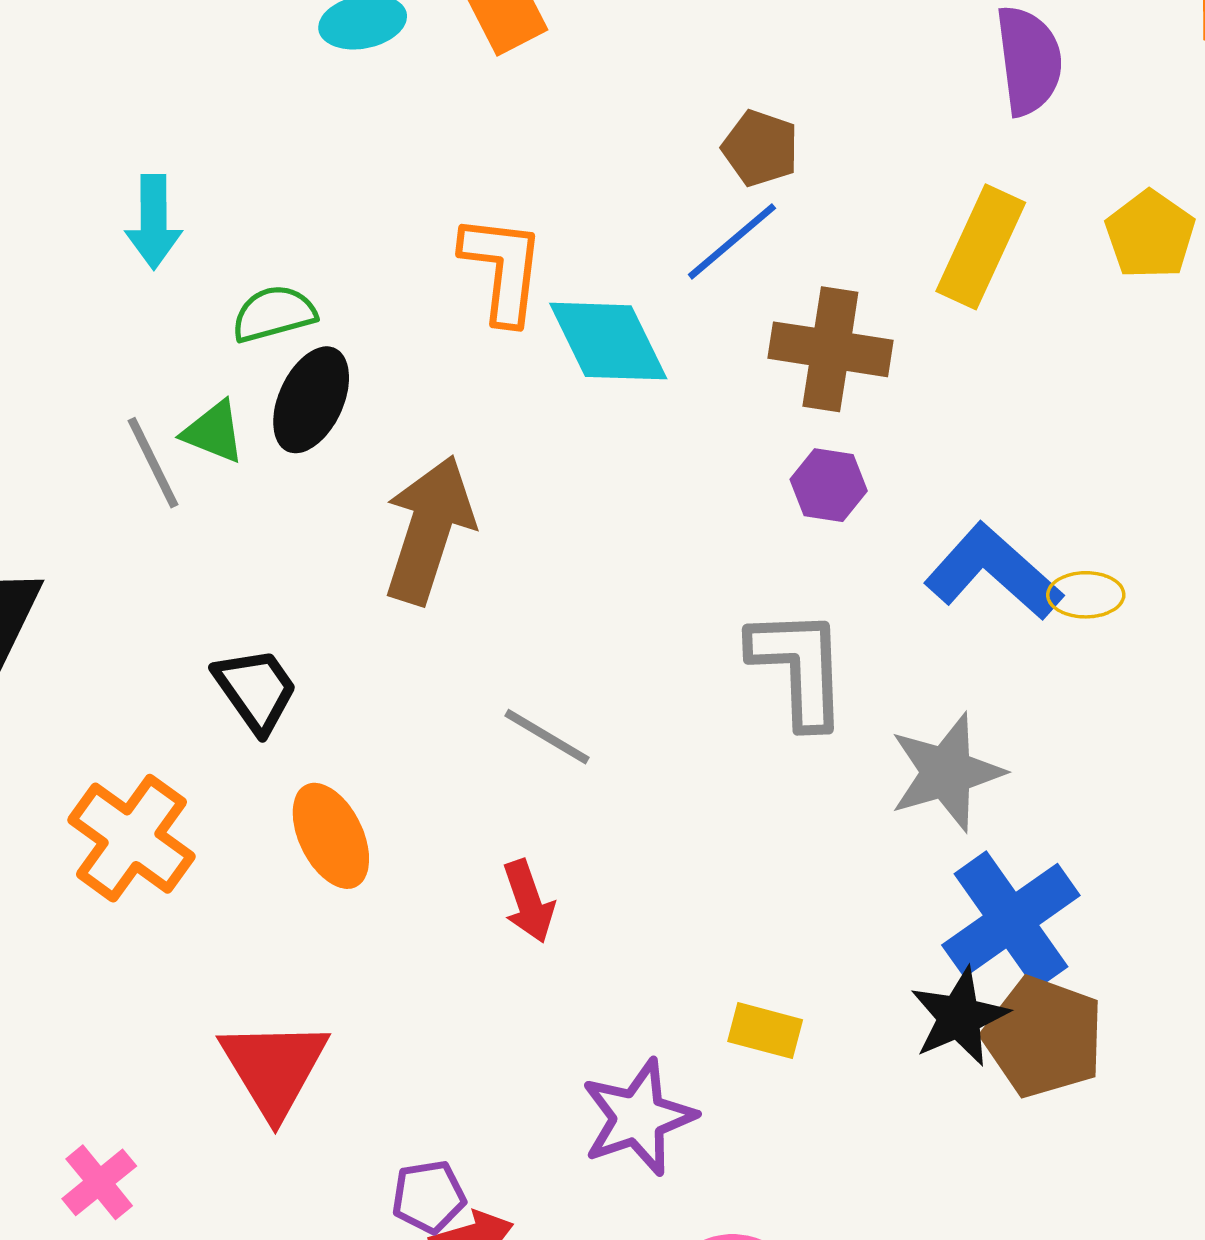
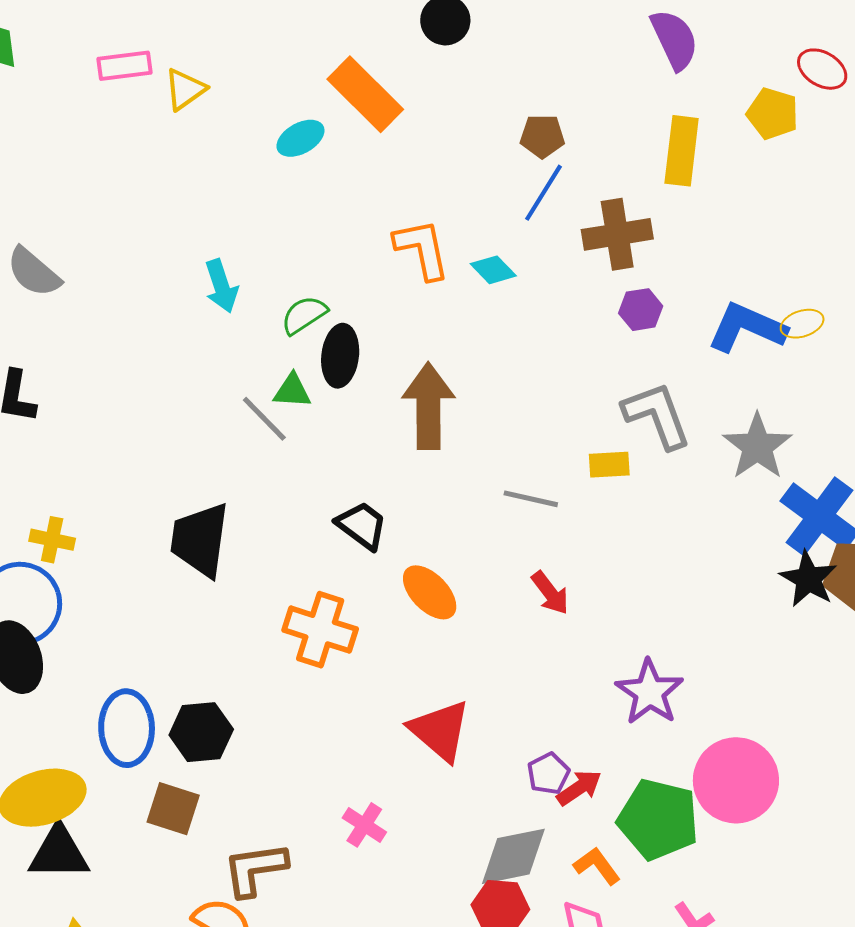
cyan diamond: (608, 341) -> (493, 270), size x0.6
yellow rectangle: (765, 1031) -> (609, 465), moved

